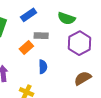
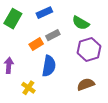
gray rectangle: (41, 36) -> (53, 35), turned -40
blue semicircle: (43, 67) -> (49, 66), size x1.5

